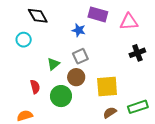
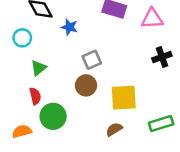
blue star: (79, 30) -> (69, 27), moved
green triangle: (53, 64) -> (39, 68), moved
green circle: (61, 96) -> (53, 116), moved
brown semicircle: (110, 113) -> (114, 129), moved

